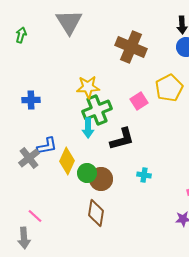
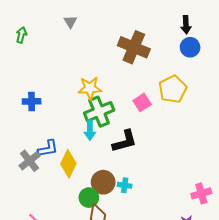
gray triangle: (69, 22) -> (70, 22), size x0.5
green circle: (87, 173) -> (89, 198), moved
cyan cross: (144, 175) -> (125, 185), moved

